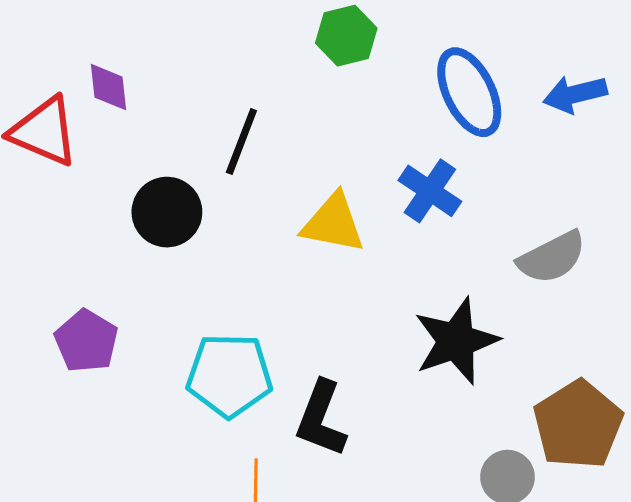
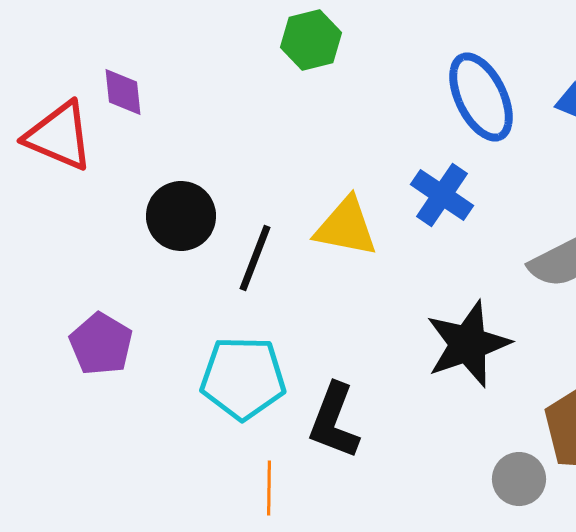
green hexagon: (346, 36) -> (311, 40), moved
black line: (241, 142) -> (255, 258), moved

